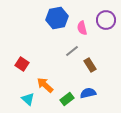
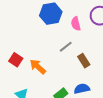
orange arrow: (45, 85) -> (38, 67), moved

